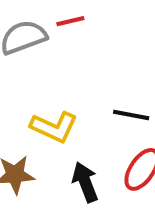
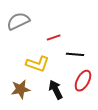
red line: (70, 21) -> (54, 38), moved

